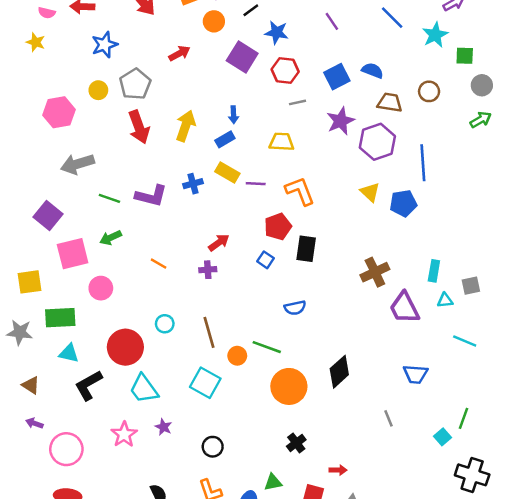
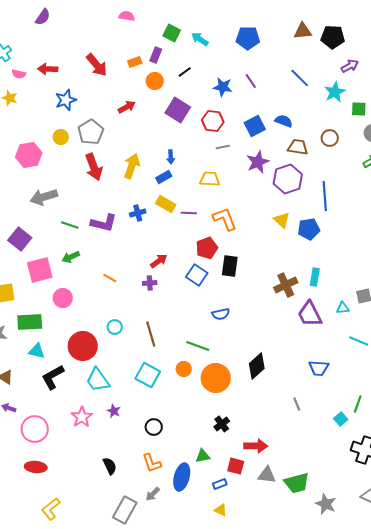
blue star: (277, 32) -> (223, 87), moved
blue square: (266, 260) -> (197, 275), size x1.5
cyan rectangle: (434, 271) -> (315, 277), moved
orange circle: (237, 356) -> (184, 369), moved
red arrow: (338, 470) -> (256, 446), size x1.6

